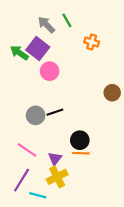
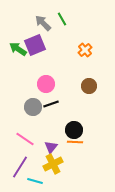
orange cross: (92, 42) -> (85, 50), moved, turned 32
purple square: (38, 48) -> (35, 45), turned 30
pink circle: (50, 71) -> (46, 84), moved
brown circle: (112, 93) -> (89, 86), moved

